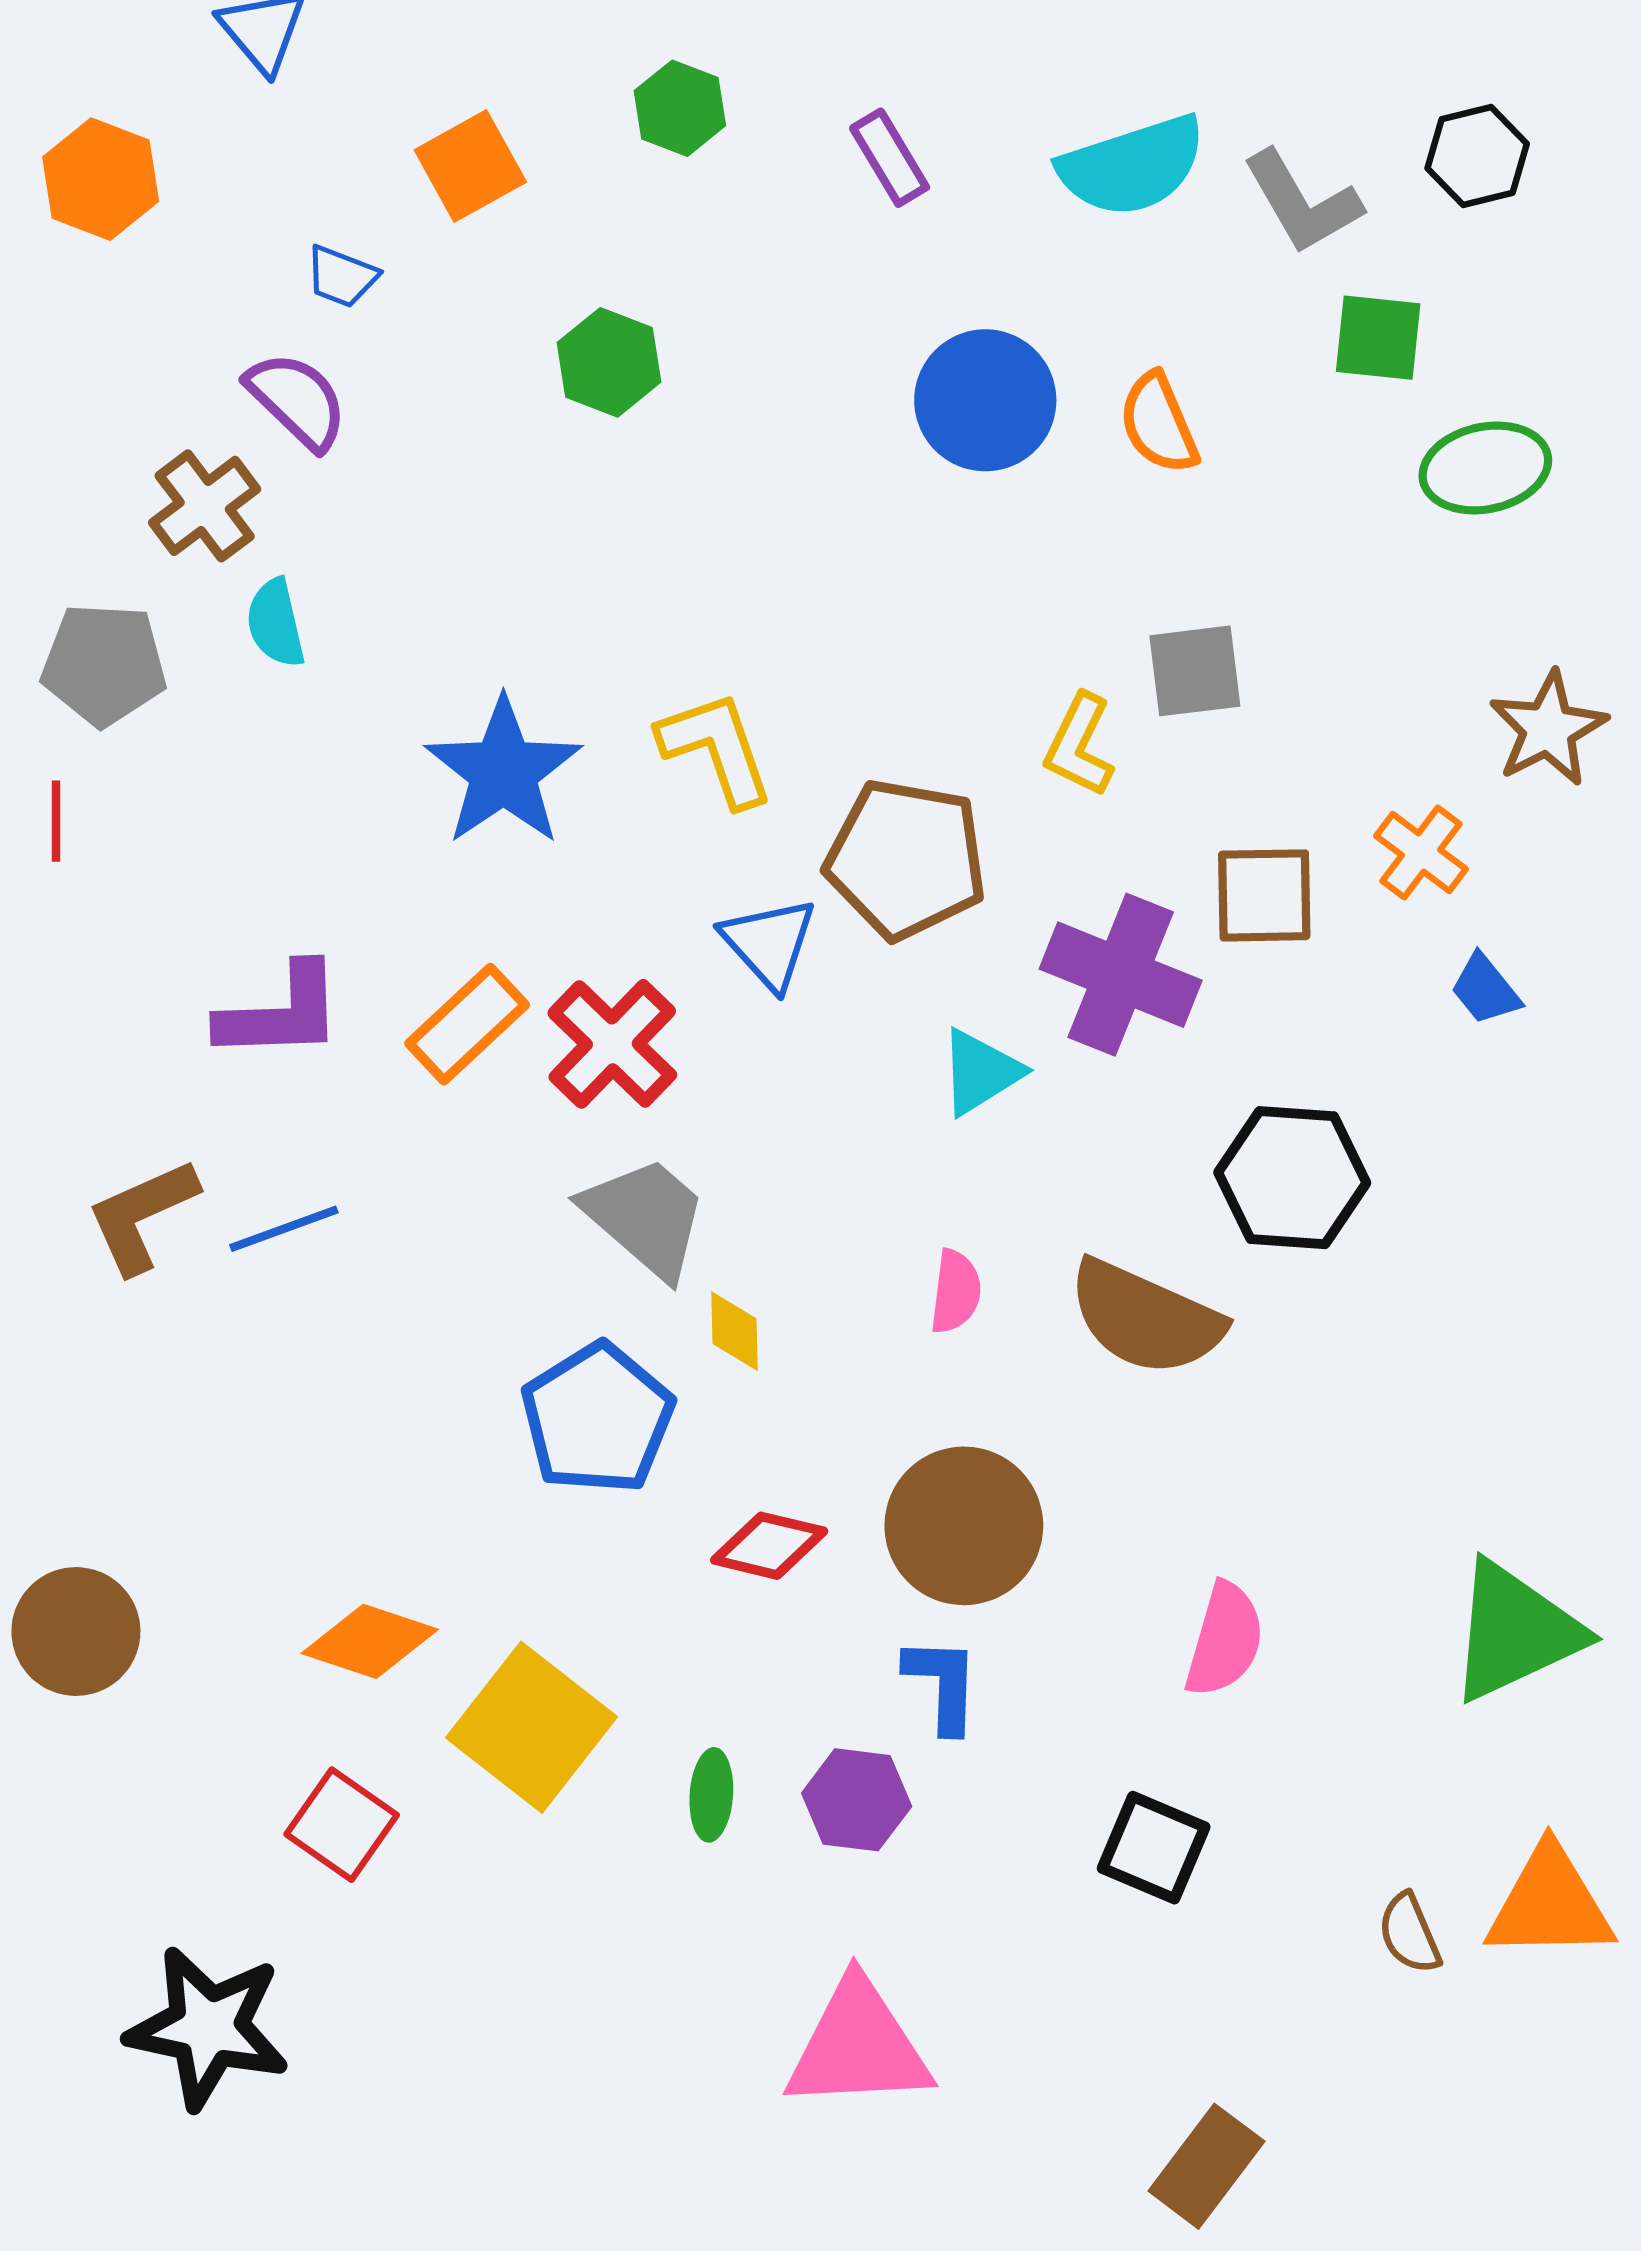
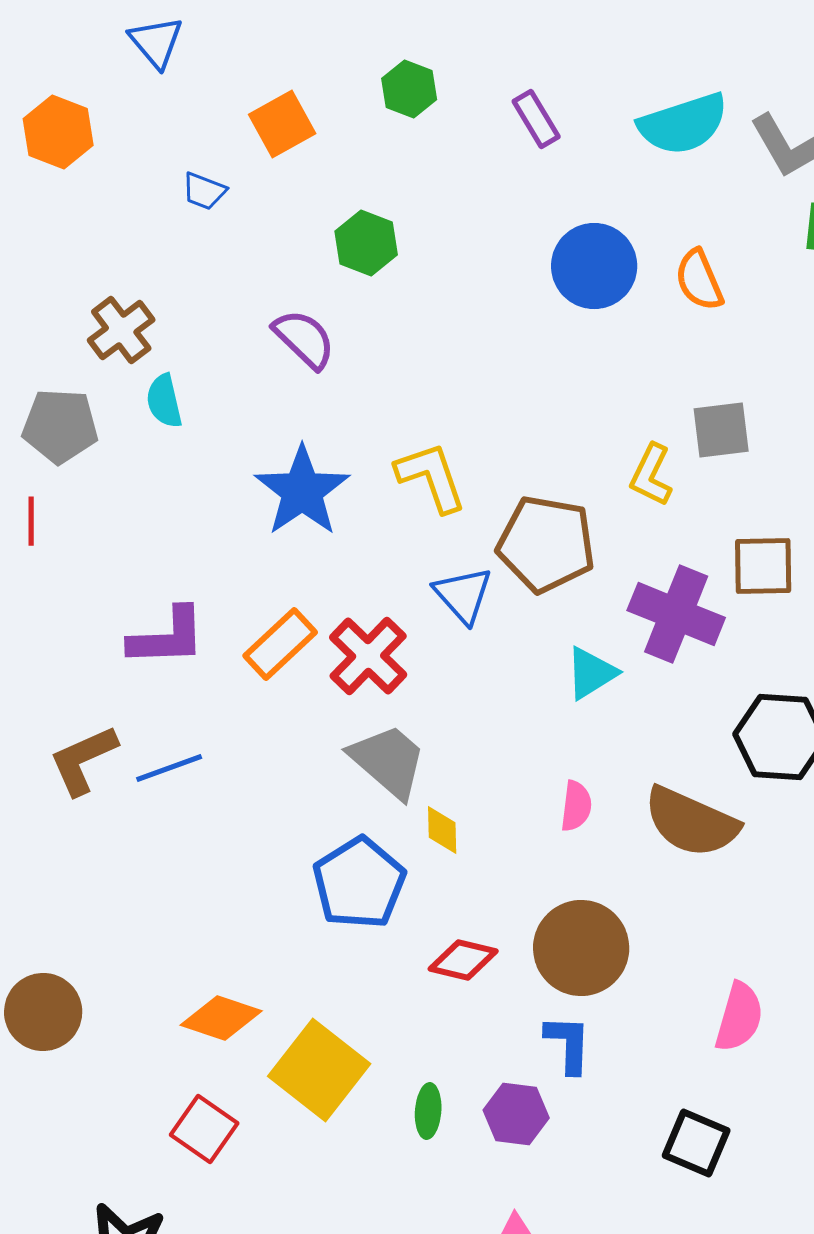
purple semicircle: (297, 400) -> (304, 339), moved

